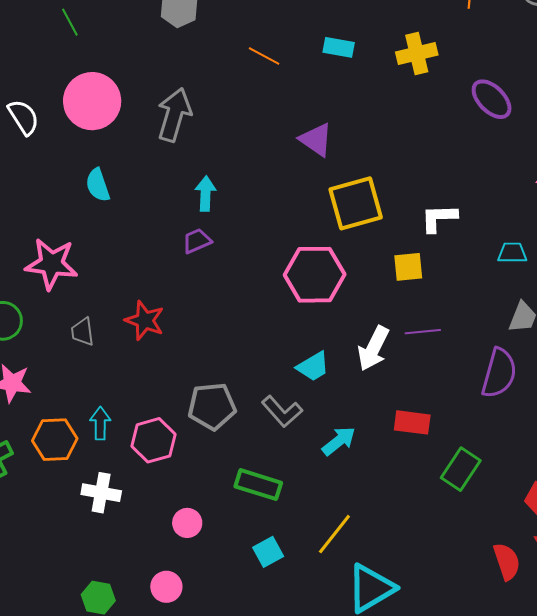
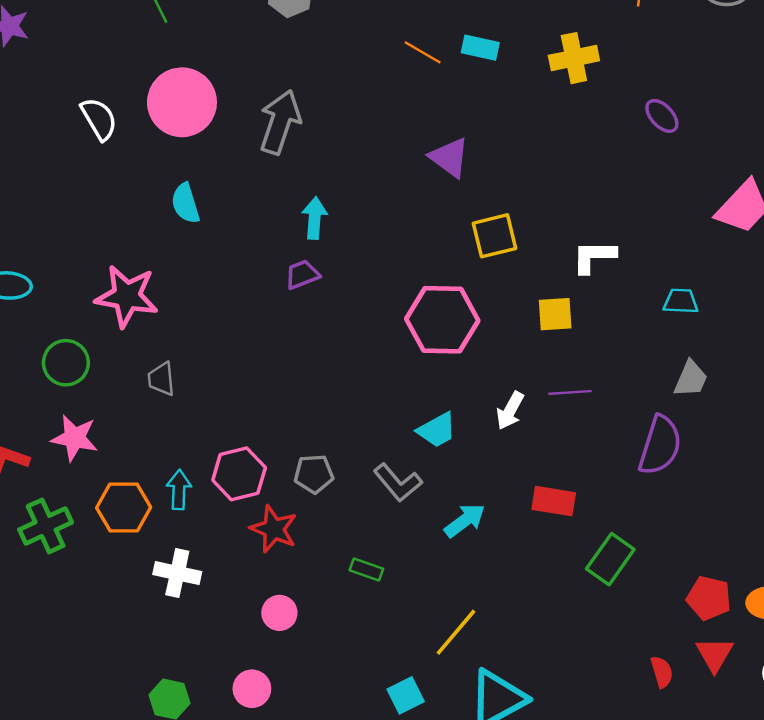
orange line: (264, 56) -> (423, 52), moved
purple ellipse: (492, 99) -> (662, 116), size x0.7
yellow square: (356, 203) -> (494, 236), size x0.7
red star: (145, 320) -> (274, 529), moved
white arrow: (373, 348) -> (510, 411), size x0.7
gray pentagon: (212, 406) -> (314, 474), size x0.7
pink hexagon: (153, 440) -> (239, 474), moved
green rectangle: (258, 485) -> (366, 570), size x0.6
cyan square: (268, 552) -> (406, 695), moved
red semicircle: (507, 561) -> (662, 672), size x0.7

